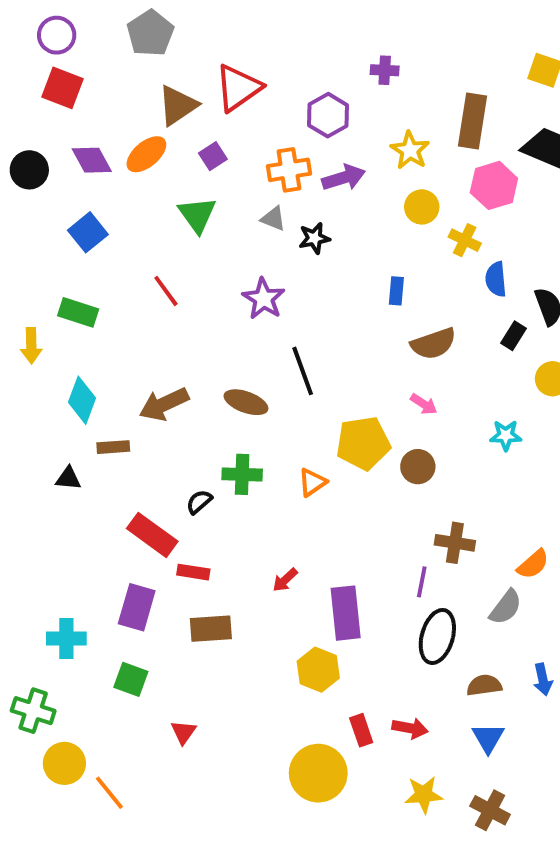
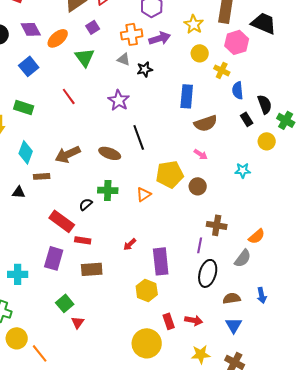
orange ellipse: (146, 154) -> (58, 38), moved
blue rectangle: (396, 291) -> (187, 96), size x1.6
black rectangle: (513, 336) -> (247, 119), turned -64
green square: (131, 679) -> (65, 303), moved, turned 30

